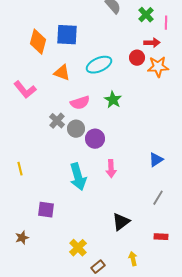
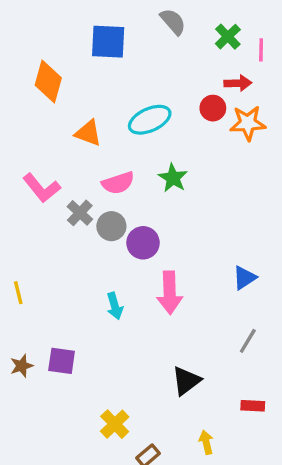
blue square: (67, 35) -> (108, 42), moved
pink L-shape: (25, 90) -> (42, 188), moved
pink arrow: (111, 169) -> (170, 293), size x1.4
cyan arrow: (78, 177) -> (115, 306), size x0.6
brown star: (22, 238) -> (22, 366), moved

